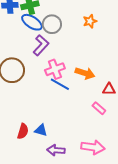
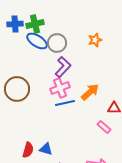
purple L-shape: (41, 45) -> (63, 67), moved
orange arrow: (85, 73) -> (90, 92), turned -60
blue line: (60, 84) -> (65, 103), turned -42

